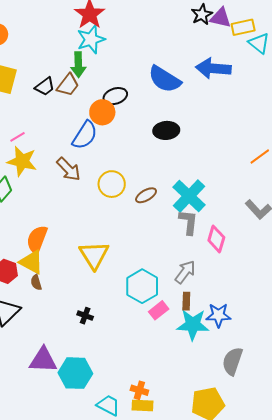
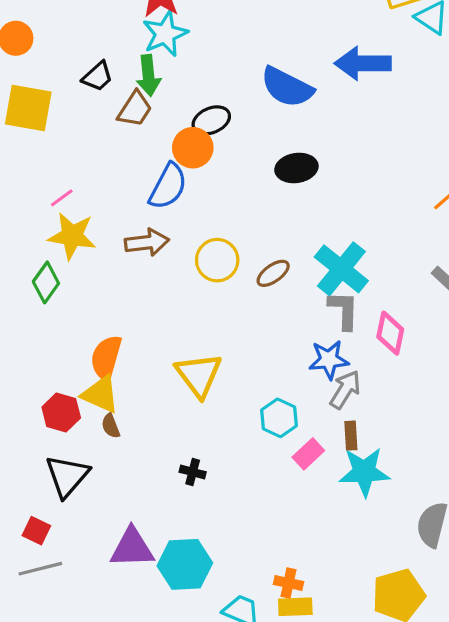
black trapezoid: (45, 87) -> (98, 76), moved
brown arrow: (69, 169) -> (147, 242), turned -48
cyan hexagon: (142, 286) -> (279, 418), size x0.7
blue star: (218, 315) -> (329, 360), moved

